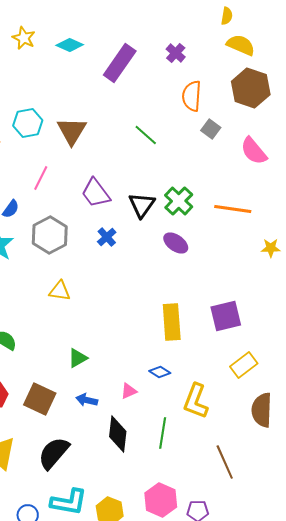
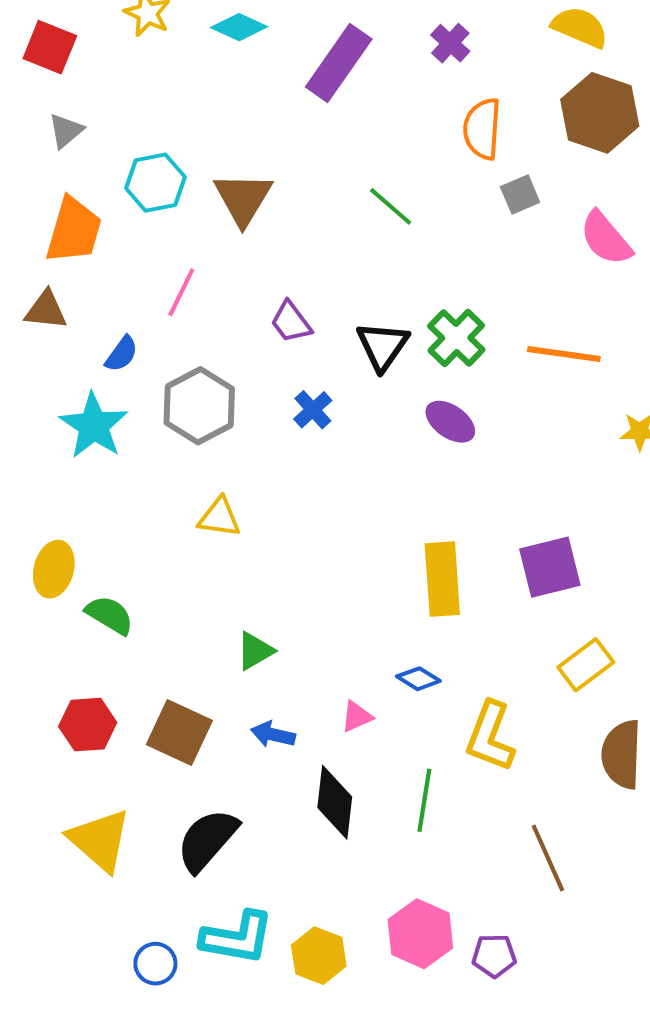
gray square: (211, 129) -> (520, 195), turned 30
purple trapezoid: (96, 193) -> (291, 322), size x0.7

